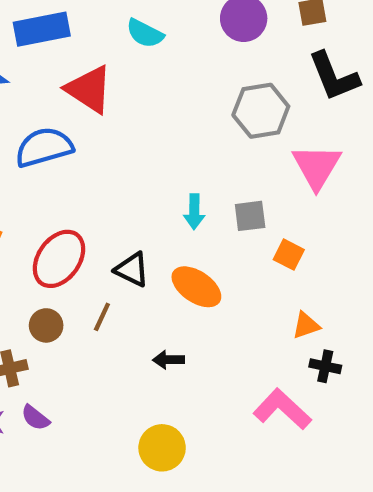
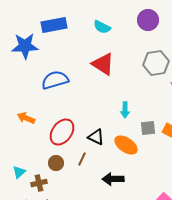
red triangle: (89, 89) -> (103, 64), moved
gray square: (250, 216) -> (148, 128), moved
black arrow: (168, 360) -> (113, 179), size x1.5

